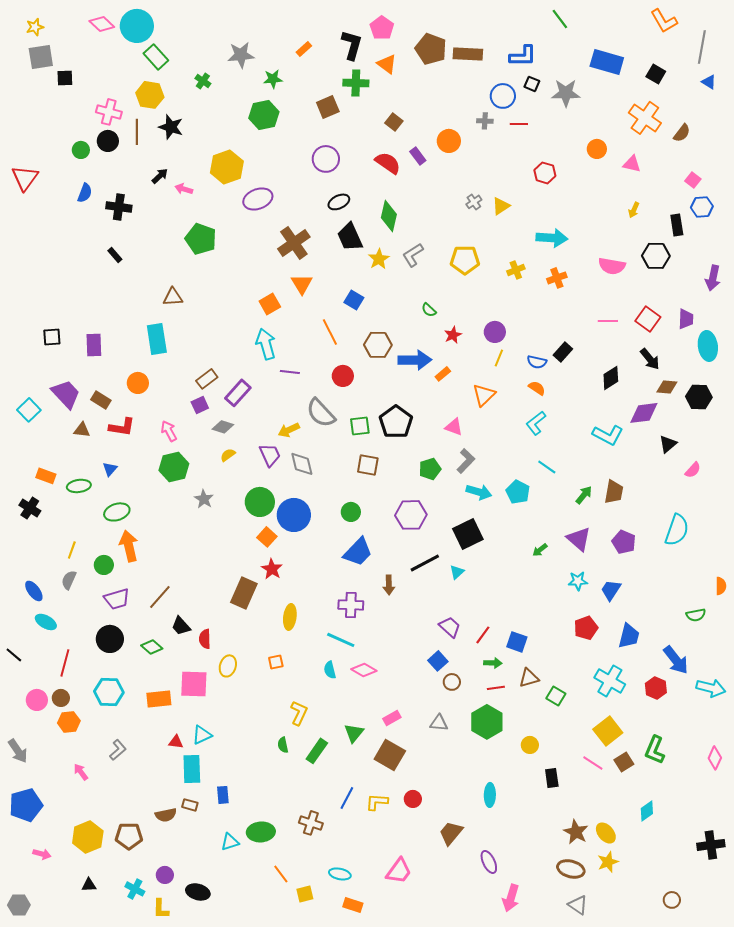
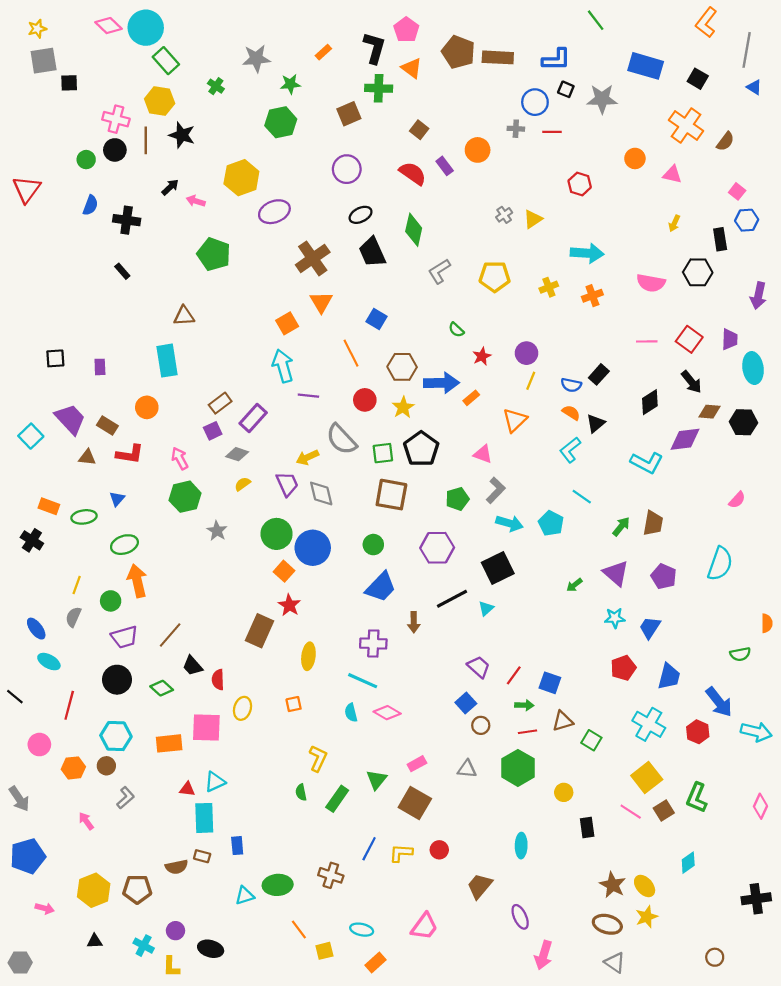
orange L-shape: (664, 21) -> (706, 22), turned 68
yellow star: (379, 259) -> (403, 407), moved
purple rectangle: (94, 345) -> (100, 367), size x0.7
black triangle: (668, 444) -> (596, 423), moved
brown square: (368, 465) -> (391, 495), size x1.4
brown circle: (61, 698) -> (106, 766), moved
orange rectangle: (353, 905) -> (375, 963), turned -60

